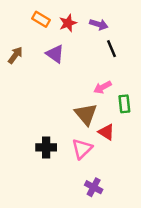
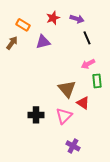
orange rectangle: (41, 19) -> (23, 25), moved
purple triangle: (55, 54) -> (43, 42), turned -49
pink arrow: (103, 87) -> (88, 64), moved

